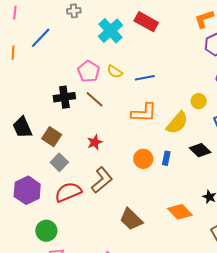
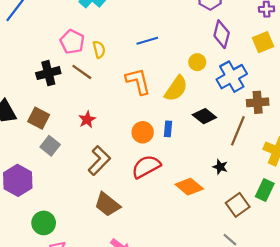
yellow semicircle: (115, 72) -> (99, 49), moved, turned -133
blue line: (145, 78) -> (147, 41), moved
orange L-shape: (144, 113) -> (138, 81), turned -100
red semicircle: (68, 192) -> (146, 167), moved
brown trapezoid: (131, 219) -> (107, 204), moved

